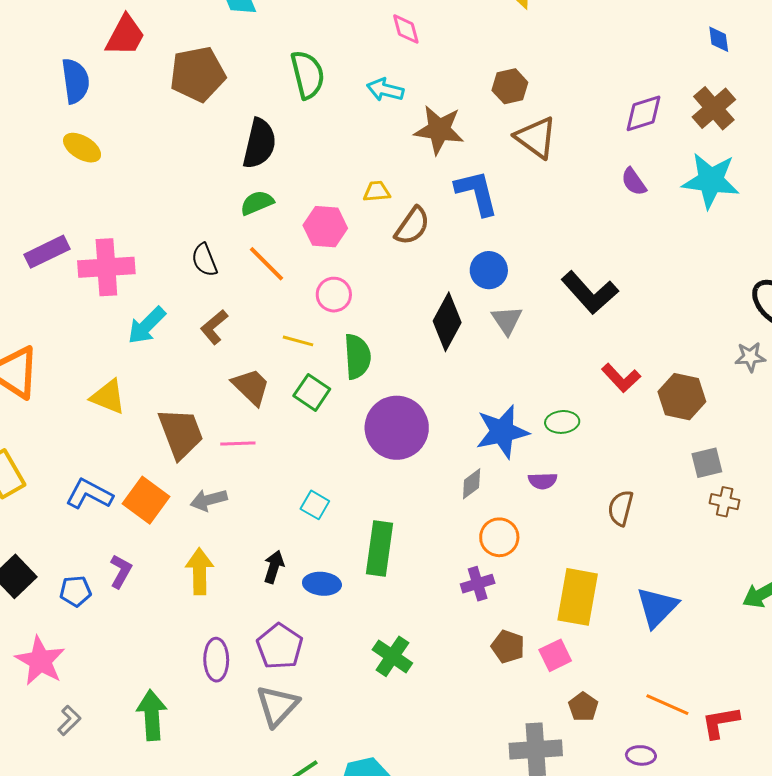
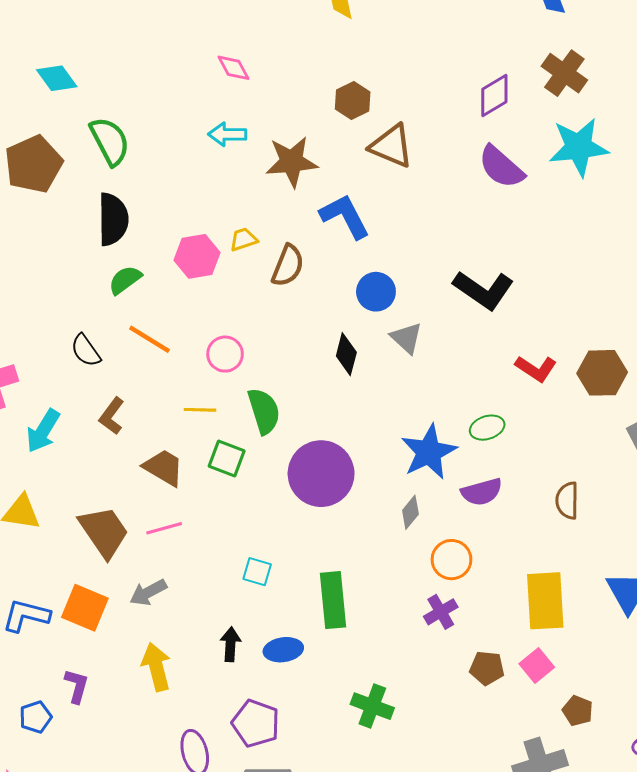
green semicircle: (308, 75) -> (110, 141), moved
purple semicircle: (634, 182) -> (501, 167), size x1.6
pink hexagon: (325, 227) -> (197, 256), moved
black diamond: (447, 322) -> (346, 354), size x0.7
purple semicircle: (543, 481) -> (482, 492), size x1.4

